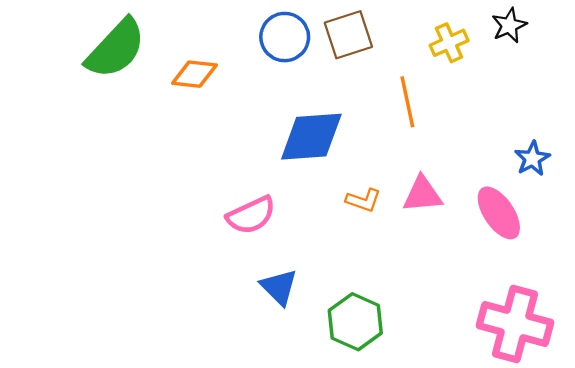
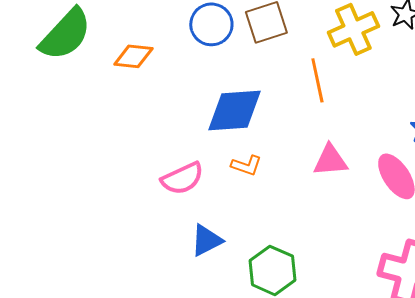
yellow cross: (449, 43) -> (353, 29), size x1.5
orange L-shape: (363, 200) -> (246, 165), moved
blue triangle: (279, 287) -> (206, 240), turned 48

